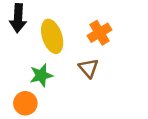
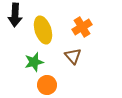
orange circle: (25, 103) -> (47, 85), moved

